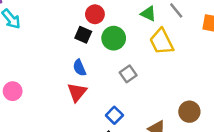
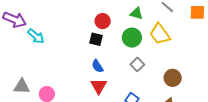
green triangle: (148, 14) -> (136, 13), moved
green circle: (114, 38) -> (132, 38), moved
brown circle: (189, 112) -> (173, 78), moved

